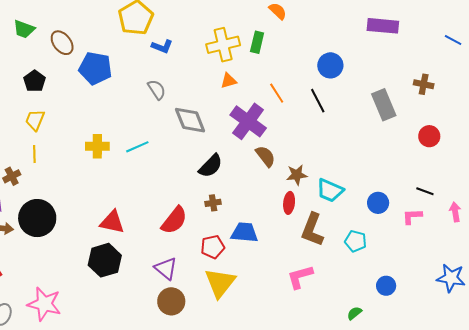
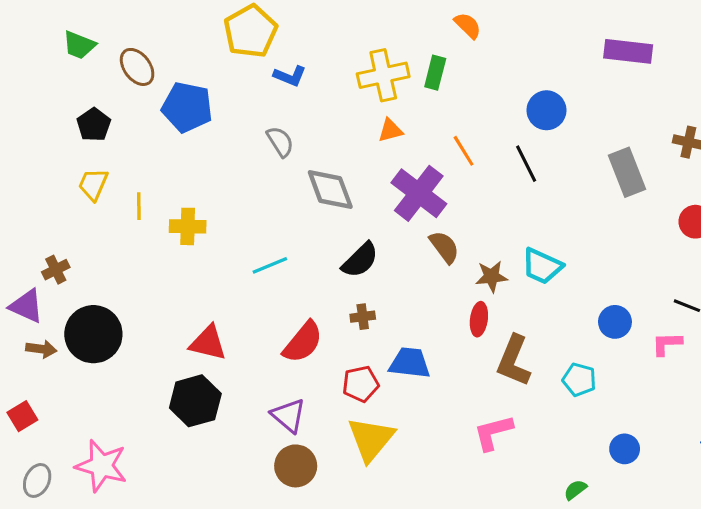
cyan line: (137, 147) -> (270, 265), moved
yellow line: (34, 154) -> (139, 206), moved
cyan trapezoid: (330, 190) -> (542, 266), moved

